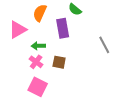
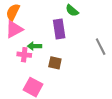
orange semicircle: (40, 13) -> (13, 12), moved
pink cross: (36, 62) -> (24, 55), moved, turned -32

